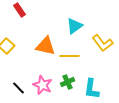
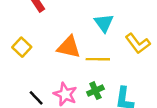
cyan triangle: (75, 26) -> (104, 23), turned -30

